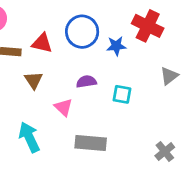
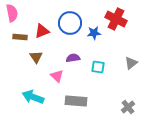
red triangle: (42, 43) -> (42, 31), turned -35
gray triangle: (169, 76) -> (131, 63), moved
cyan arrow: (29, 137) -> (33, 97), turned -45

